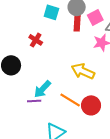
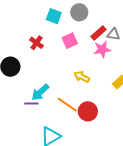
pink square: (95, 18) -> (70, 41), moved
red rectangle: (77, 23) -> (99, 33), moved, turned 42
yellow arrow: (83, 71) -> (82, 77), size x0.7

